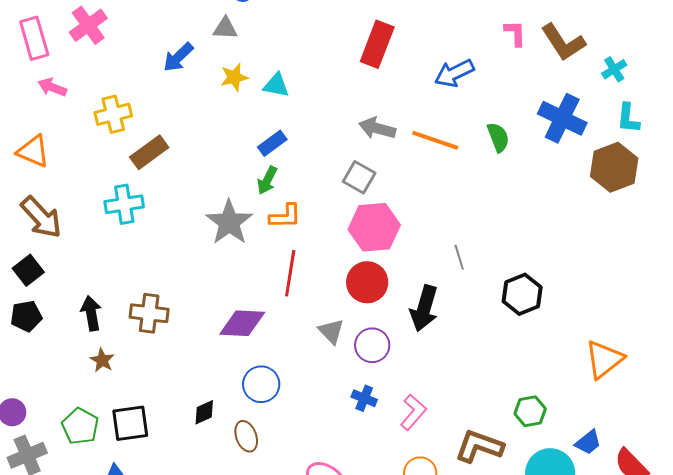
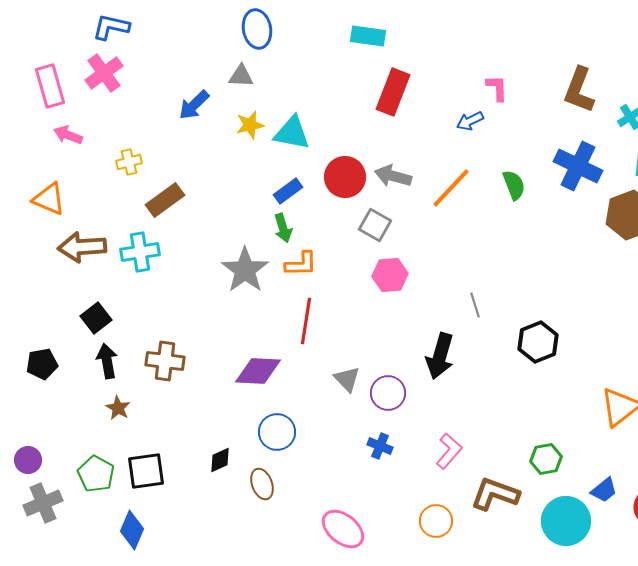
pink L-shape: (515, 33) -> (497, 88), moved
brown L-shape: (563, 42) -> (579, 90), turned 54
blue arrow: (454, 73) -> (470, 121), size x0.7
cyan triangle: (276, 85) -> (292, 133), size x1.4
yellow cross: (113, 114) -> (129, 162), size x0.7
orange line: (435, 140) -> (451, 188), turned -66
green arrow: (267, 180) -> (283, 228), turned -44
brown arrow: (41, 217) -> (82, 247), moved, turned 129
pink hexagon: (374, 227) -> (390, 275), size x0.7
black square: (28, 270) -> (96, 318), moved
red circle: (367, 282) -> (345, 177), moved
pink L-shape: (413, 412) -> (449, 451), moved

